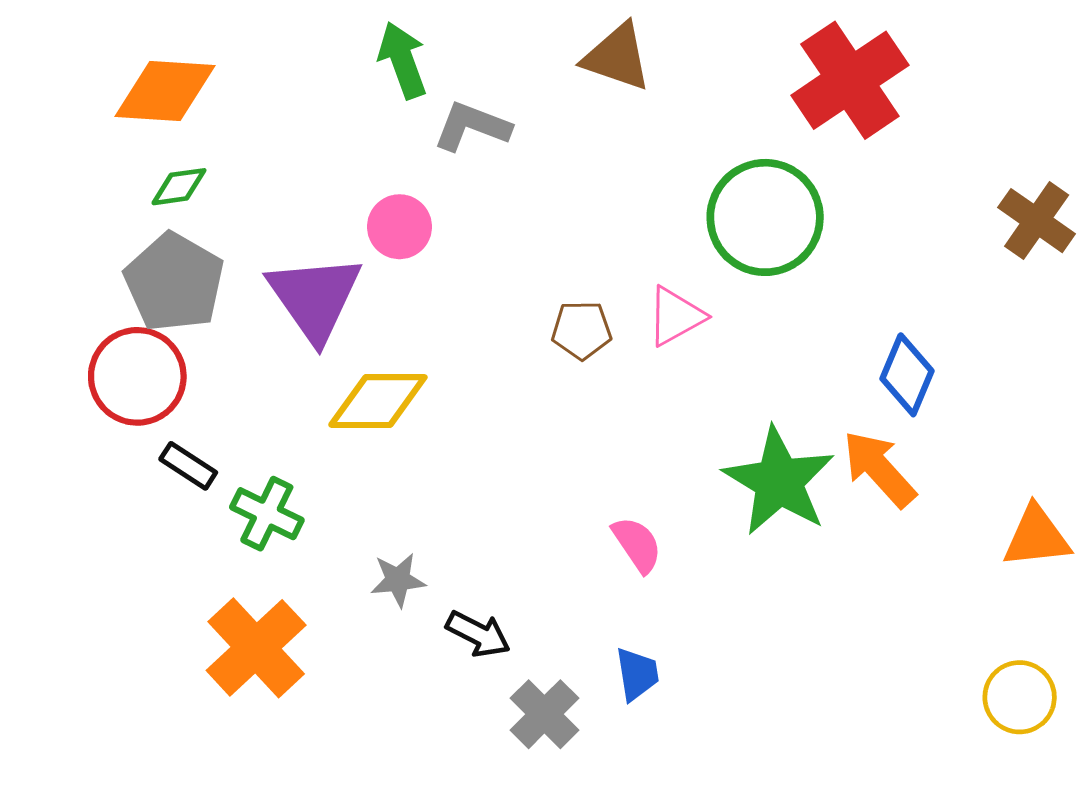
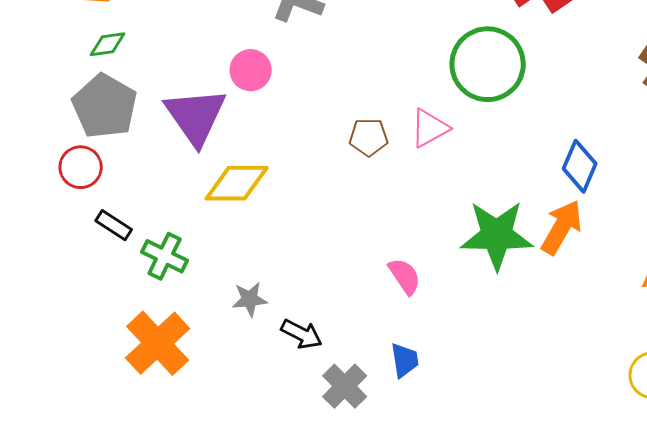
red circle: (137, 376) -> (81, 167), size x0.7
orange arrow: (879, 469) -> (562, 227), turned 72
green star: (779, 481) -> (497, 235), turned -30

